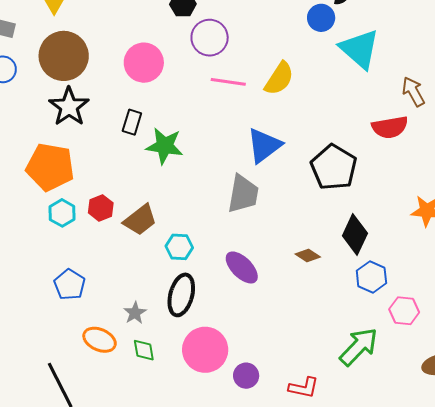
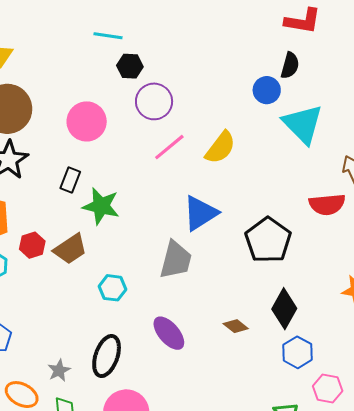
pink line: (228, 82) -> (169, 147), turned -52
red hexagon: (101, 208) -> (32, 245), moved
brown trapezoid: (140, 220) -> (70, 249), moved
cyan hexagon: (179, 247) -> (113, 288), moved

